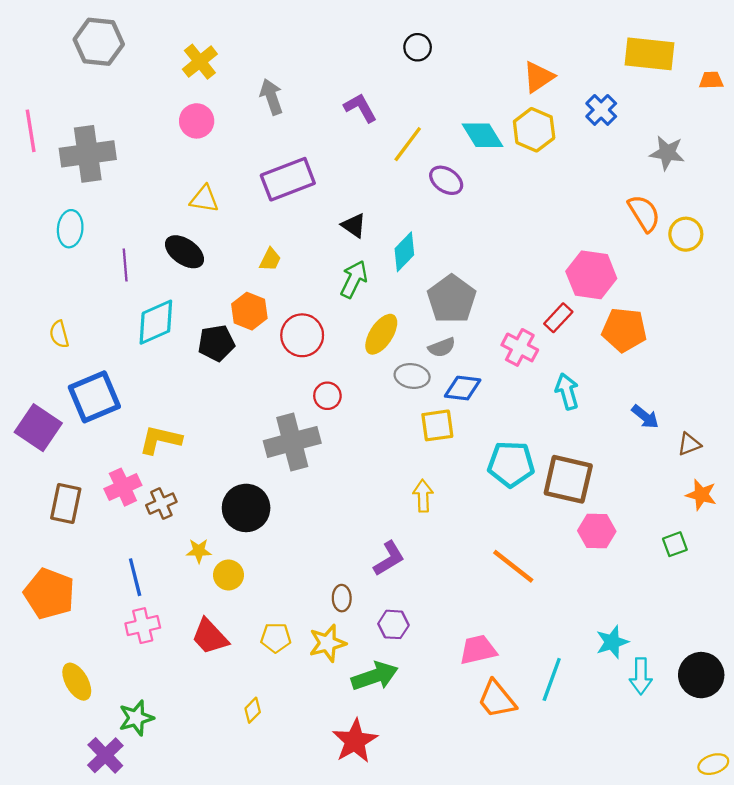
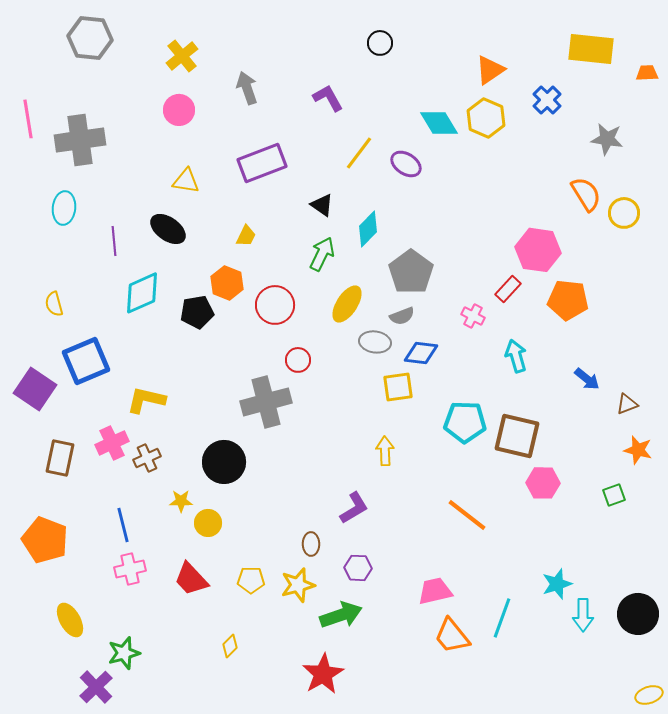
yellow line: (408, 144) -> (359, 153), moved
pink cross: (520, 347) -> (473, 316), size x0.7

